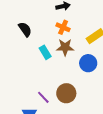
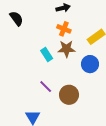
black semicircle: (25, 29) -> (16, 18), moved
purple line: (43, 97) -> (46, 87), moved

